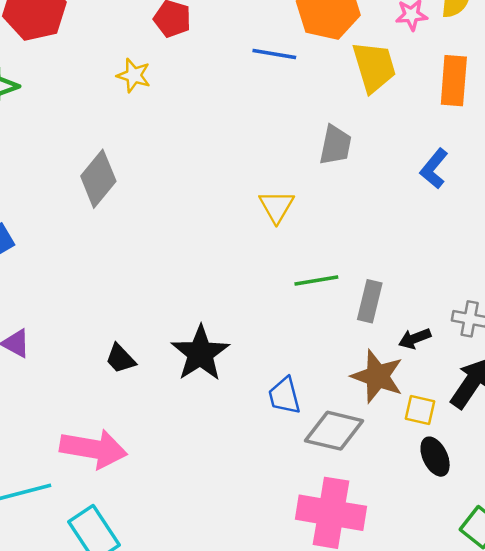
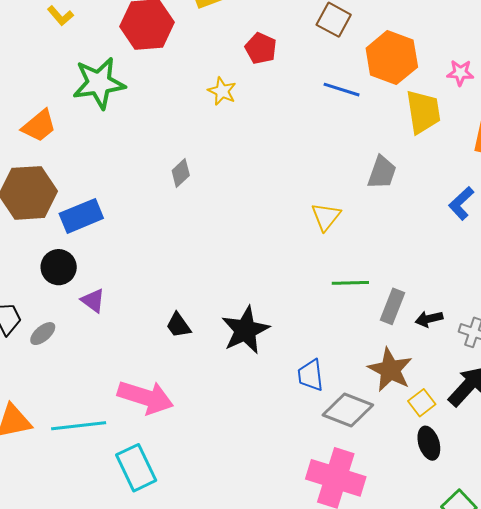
gray diamond: (98, 179) -> (181, 173), size x0.6
black arrow: (415, 339) -> (429, 319), moved
yellow square: (420, 410) -> (422, 403), turned 32

